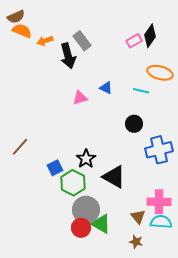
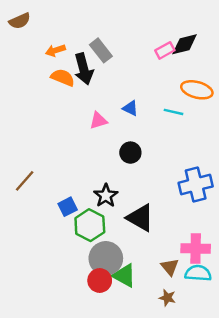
orange semicircle: (22, 31) -> (63, 78), moved
black diamond: (150, 36) -> (185, 44), turned 40
black circle: (134, 124) -> (130, 153), moved

